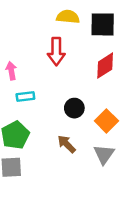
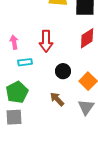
red arrow: (56, 51) -> (46, 41), moved

